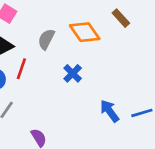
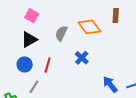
brown rectangle: (121, 18) -> (116, 16), turned 48
red line: (21, 69) -> (48, 65), moved

